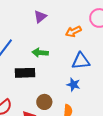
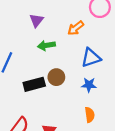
green arrow: (40, 53) -> (46, 45), moved
brown circle: (44, 102) -> (56, 77), moved

